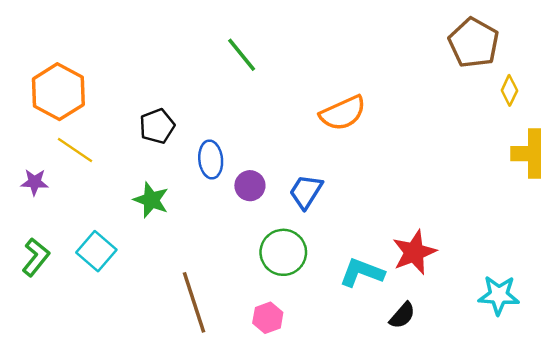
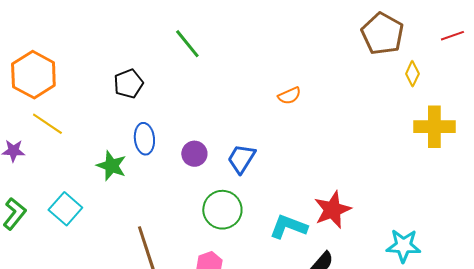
orange semicircle: (343, 113) -> (289, 96), moved, size x0.6
black pentagon: (157, 126) -> (128, 84), moved
blue ellipse: (211, 159) -> (144, 139), moved

